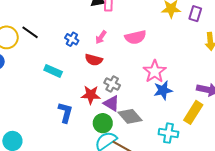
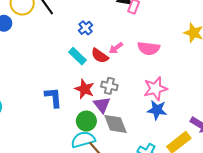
pink arrow: (101, 37) -> (116, 48), moved
cyan rectangle: (53, 71) -> (77, 56), moved
gray cross: (112, 84) -> (109, 86), turned -35
blue L-shape: (65, 112) -> (53, 97), turned -40

